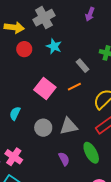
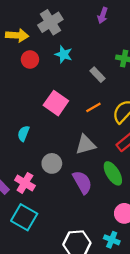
orange line: (74, 87) -> (93, 107), moved
gray circle: (43, 128) -> (52, 163), moved
purple semicircle: (64, 159) -> (82, 182), size x1.5

